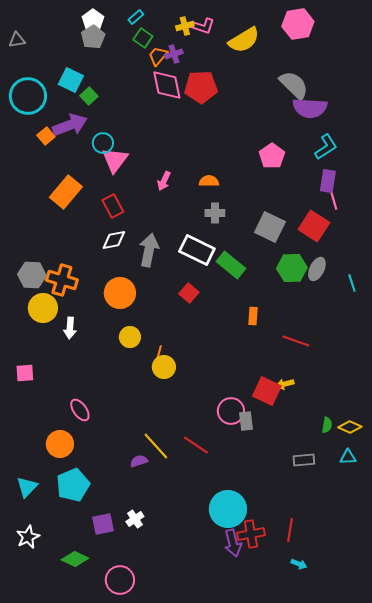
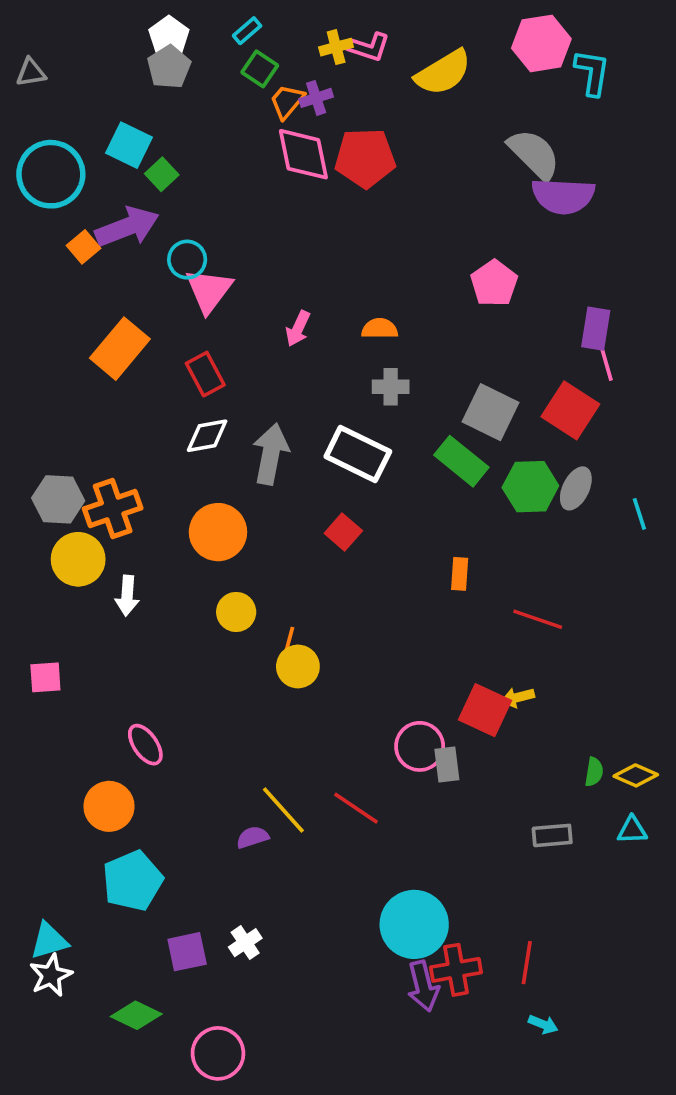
cyan L-shape: (326, 147) -> (592, 72), moved, turned -48
green rectangle: (231, 265) -> (461, 461), moved
orange cross: (62, 280) -> (113, 508), turned -36
cyan triangle: (27, 487) -> (49, 941), moved, turned 30

